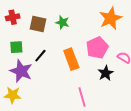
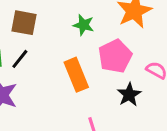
green star: (62, 22) -> (84, 25), moved
black line: (40, 56) -> (20, 59), moved

